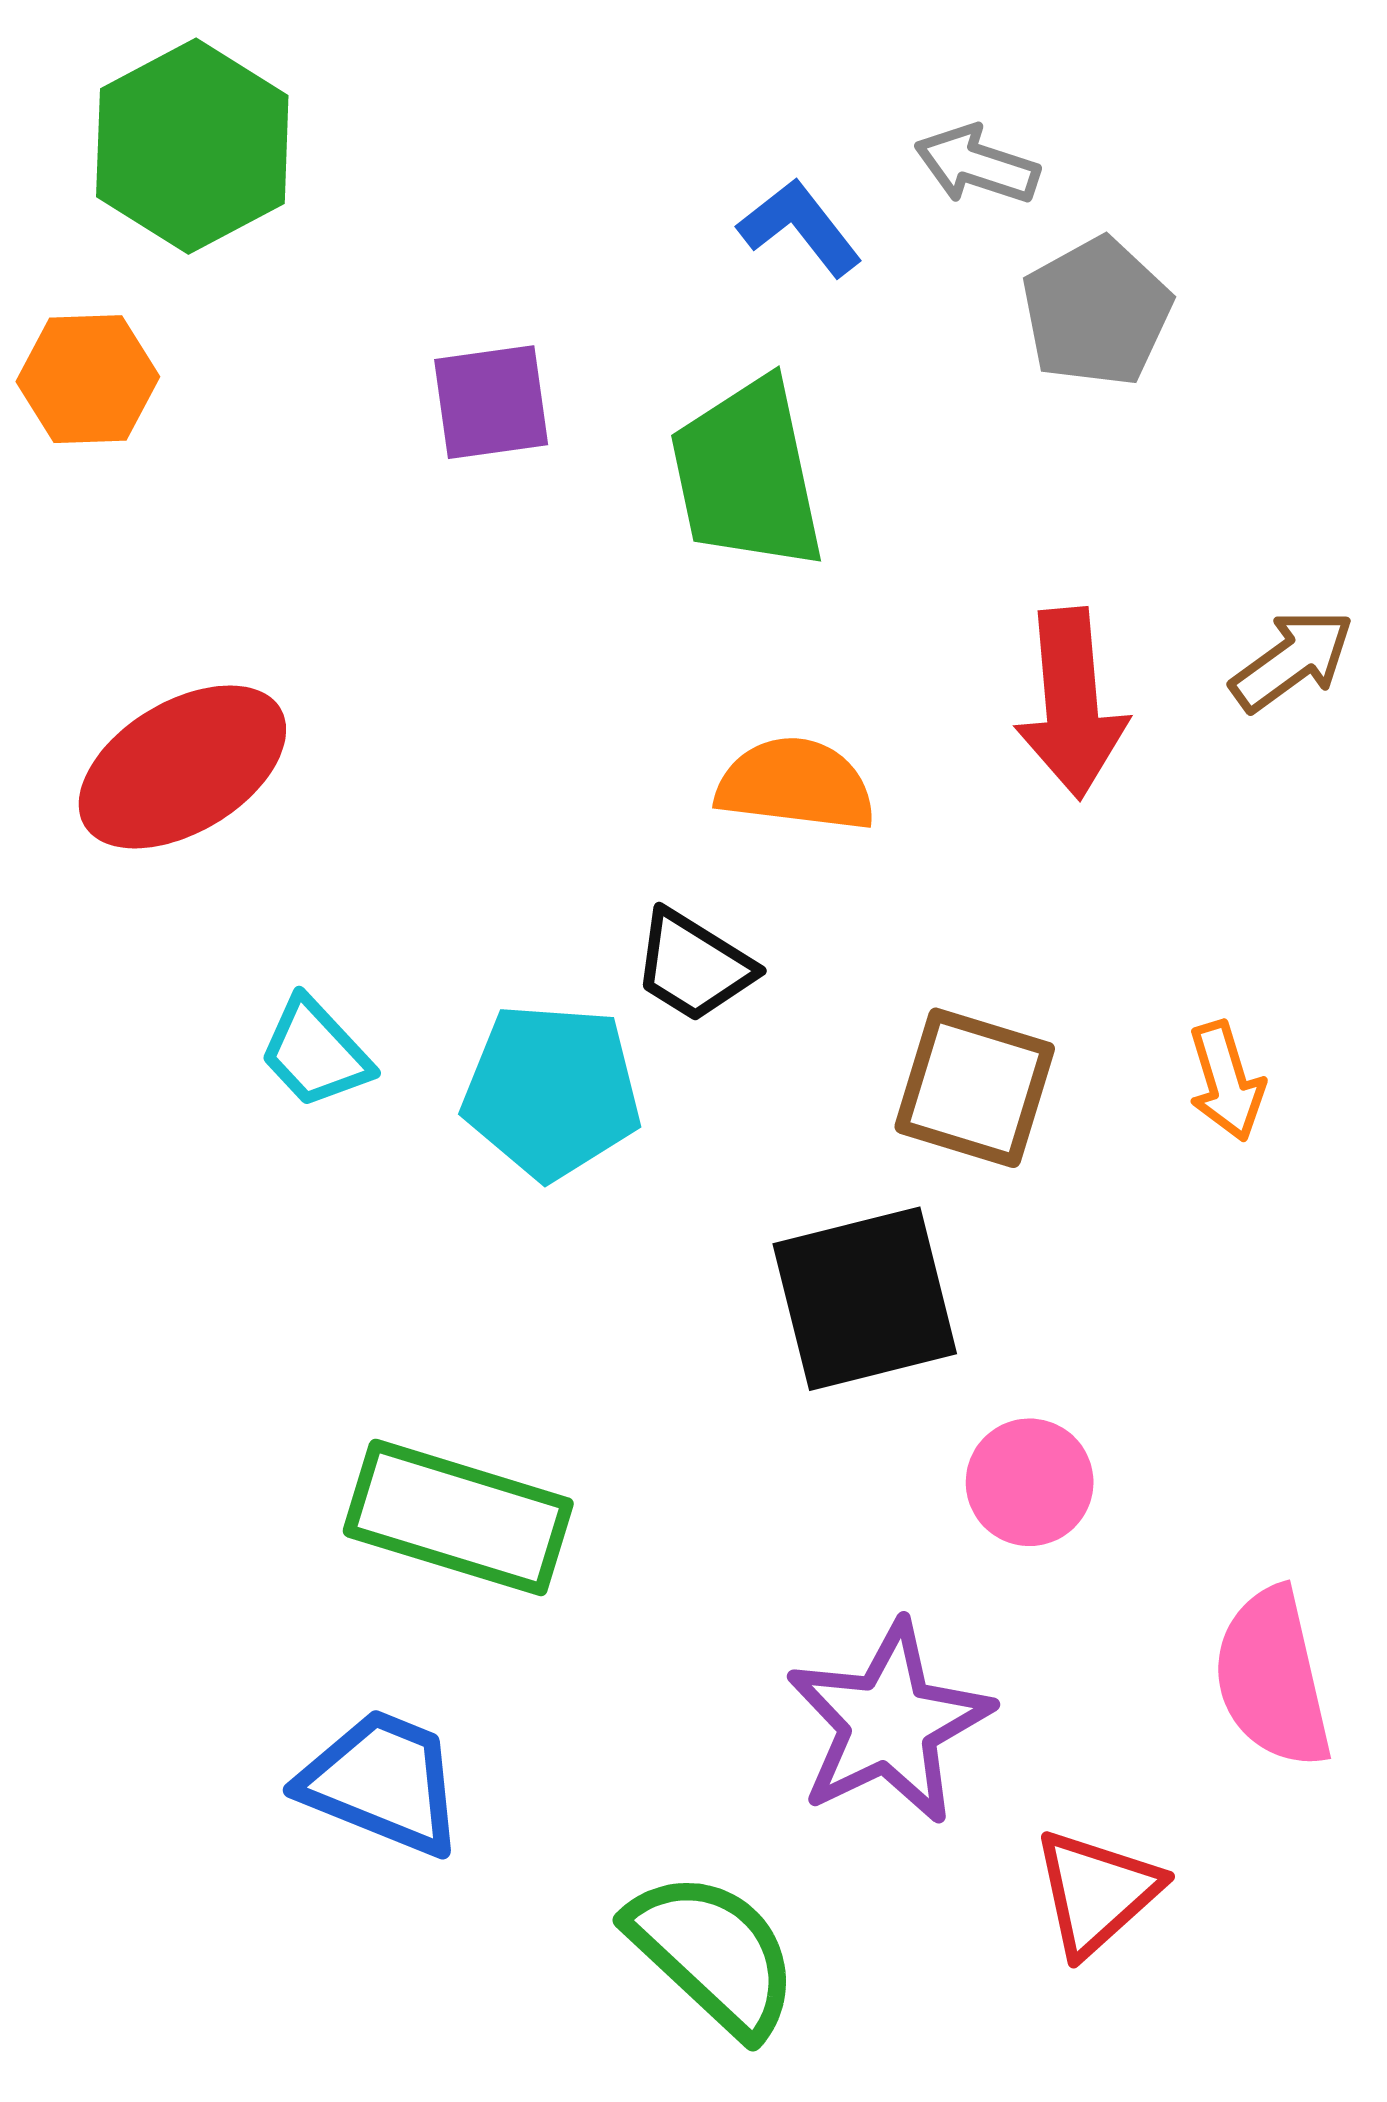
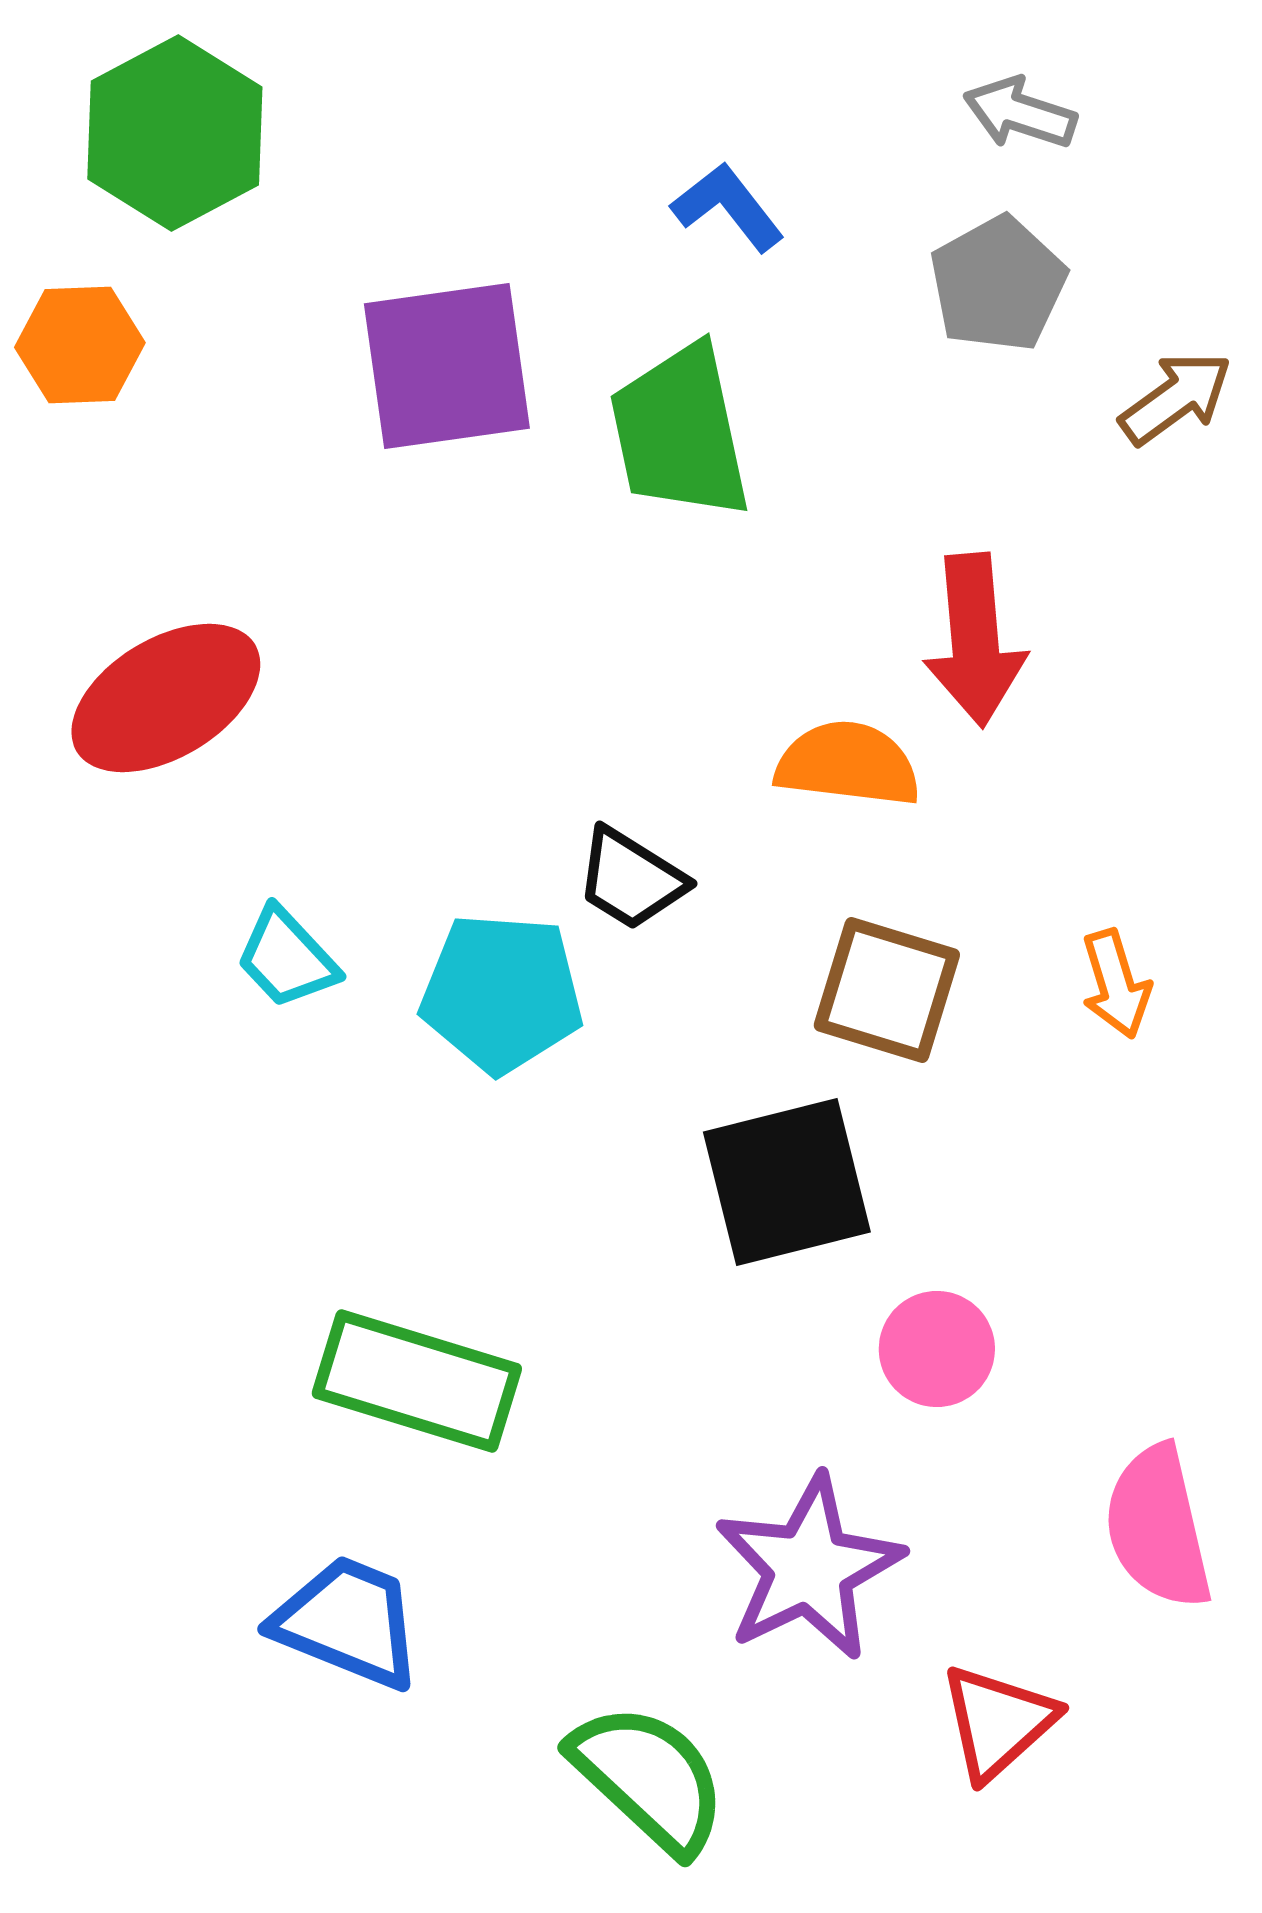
gray arrow: (977, 165) -> (1020, 113), moved
purple square: (491, 402) -> (447, 366), size x1.6
brown arrow: (1292, 660) -> (1176, 398), moved
orange semicircle: (796, 785) -> (848, 764), moved

